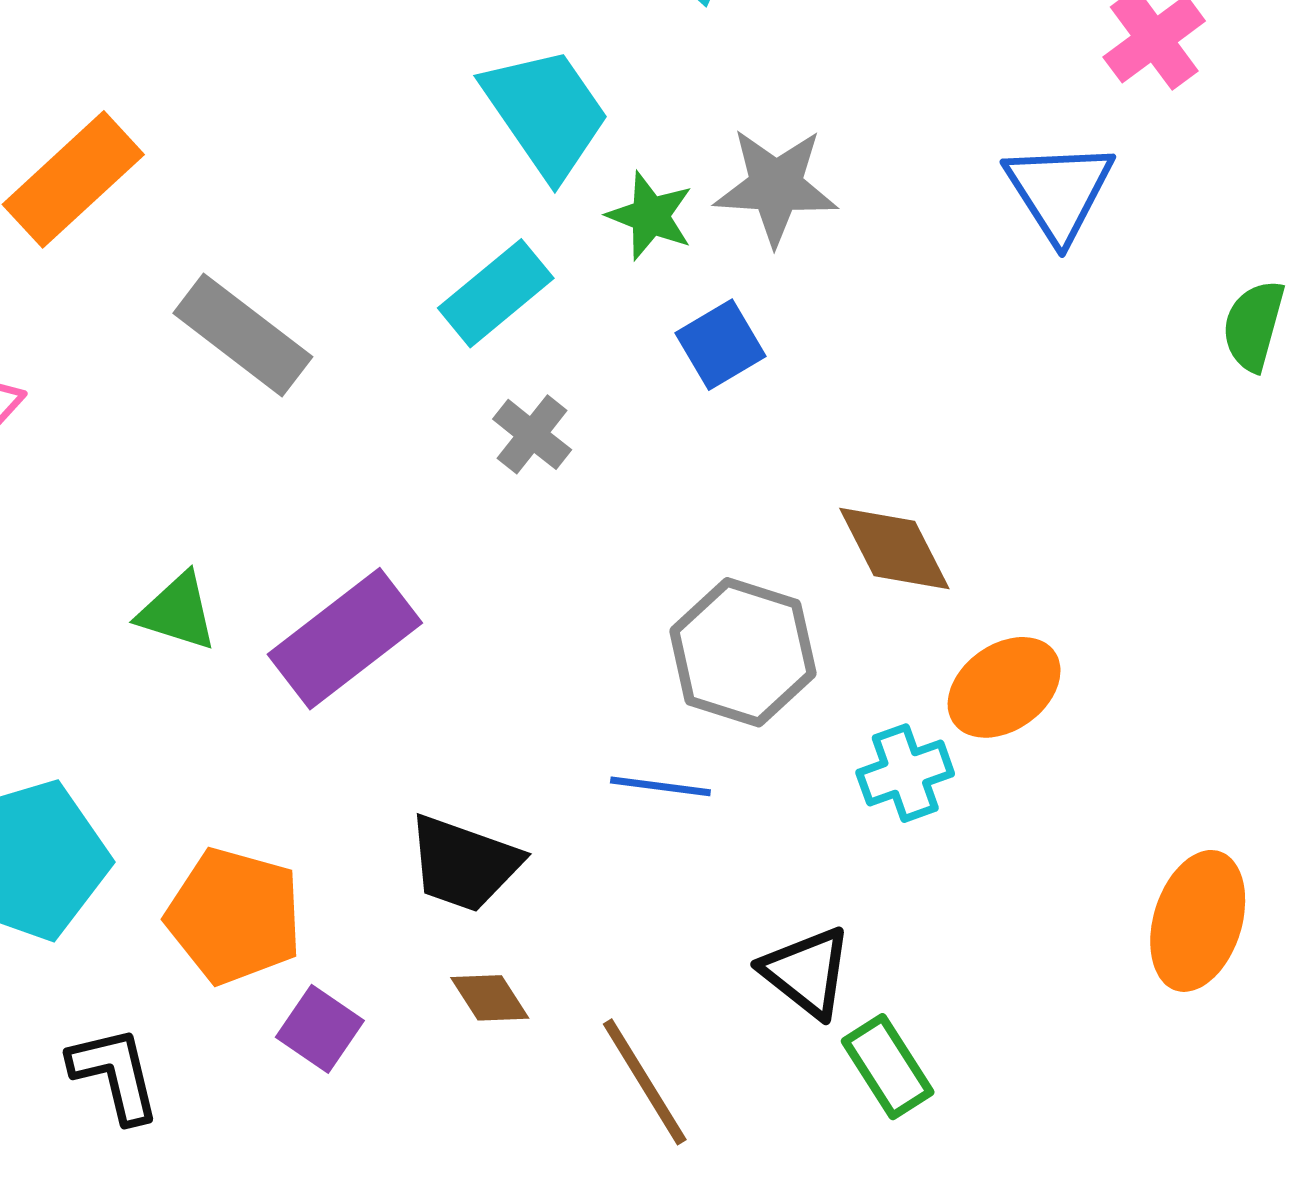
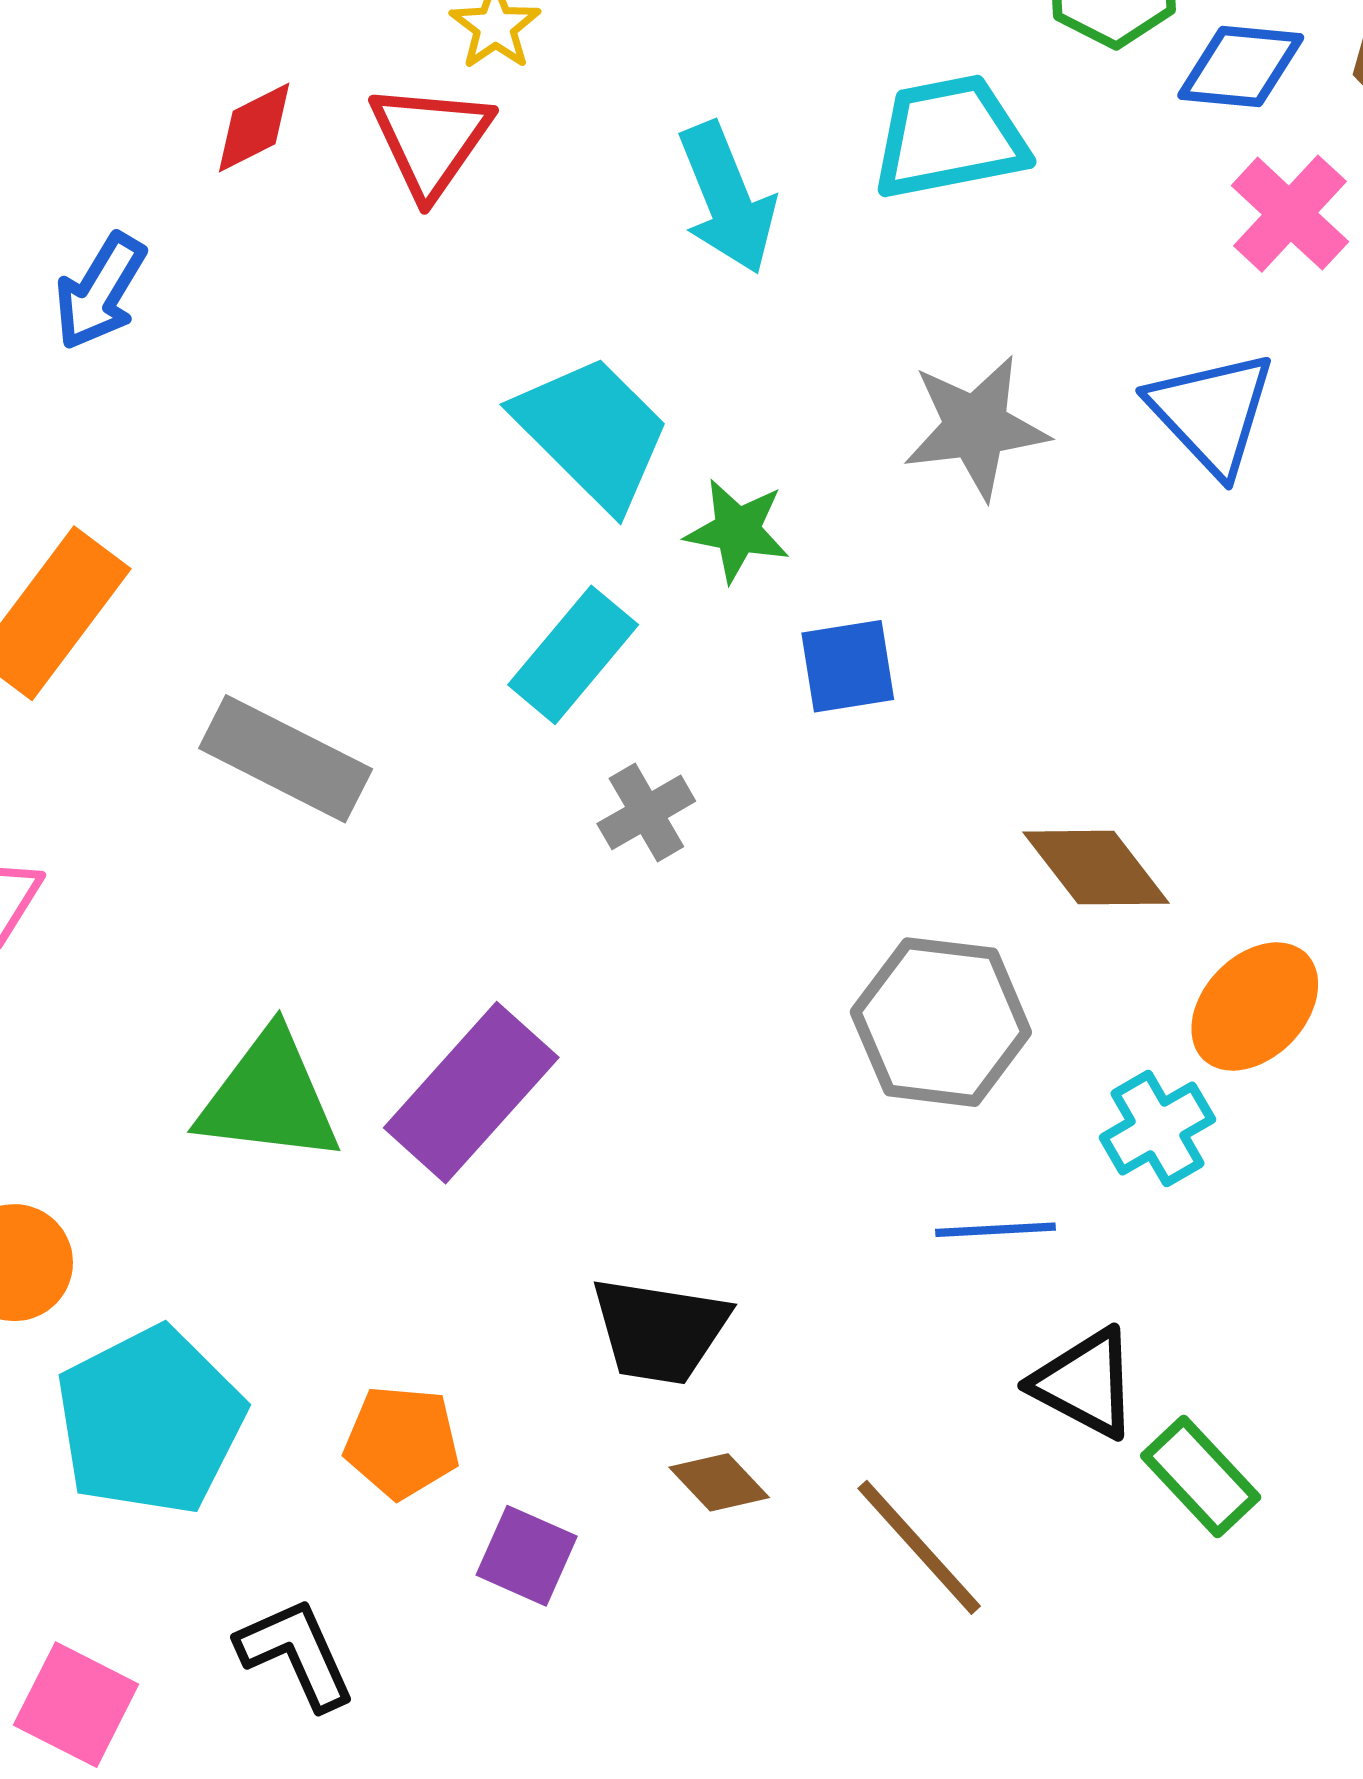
gray star: (776, 186) -> (976, 427), moved
blue square: (721, 345) -> (848, 666), turned 32
gray cross: (532, 434) -> (646, 812), turned 32
green triangle: (177, 612) -> (269, 1097), size x1.5
blue line: (660, 786) -> (996, 1230), moved
orange pentagon: (234, 916) -> (402, 1442), size x0.7

